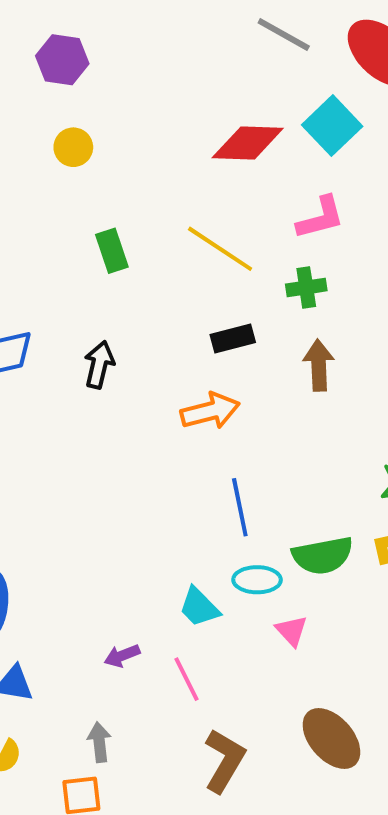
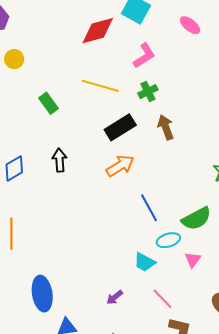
black rectangle: (233, 339) -> (120, 127), size x1.4
pink triangle: (291, 631) -> (193, 260), turned 36
pink line: (186, 679) -> (162, 299), moved

